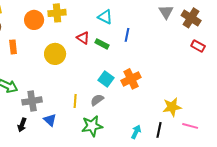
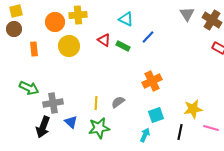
blue line: (127, 35) -> (148, 37), turned 32
yellow circle: (55, 54) -> (69, 46), moved
cyan square: (106, 79) -> (156, 115), moved, turned 35
black arrow: (22, 125) -> (43, 127), size x1.5
green star: (92, 126) -> (99, 128), moved
cyan arrow: (136, 132) -> (145, 135), moved

